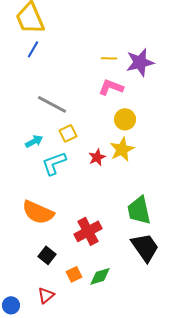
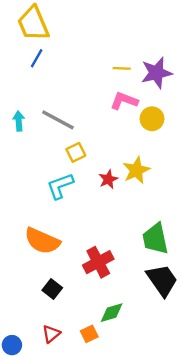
yellow circle: (125, 119) -> (152, 119), moved
cyan arrow: (34, 141) -> (19, 121), moved, turned -66
orange square: (74, 274) -> (89, 334), moved

